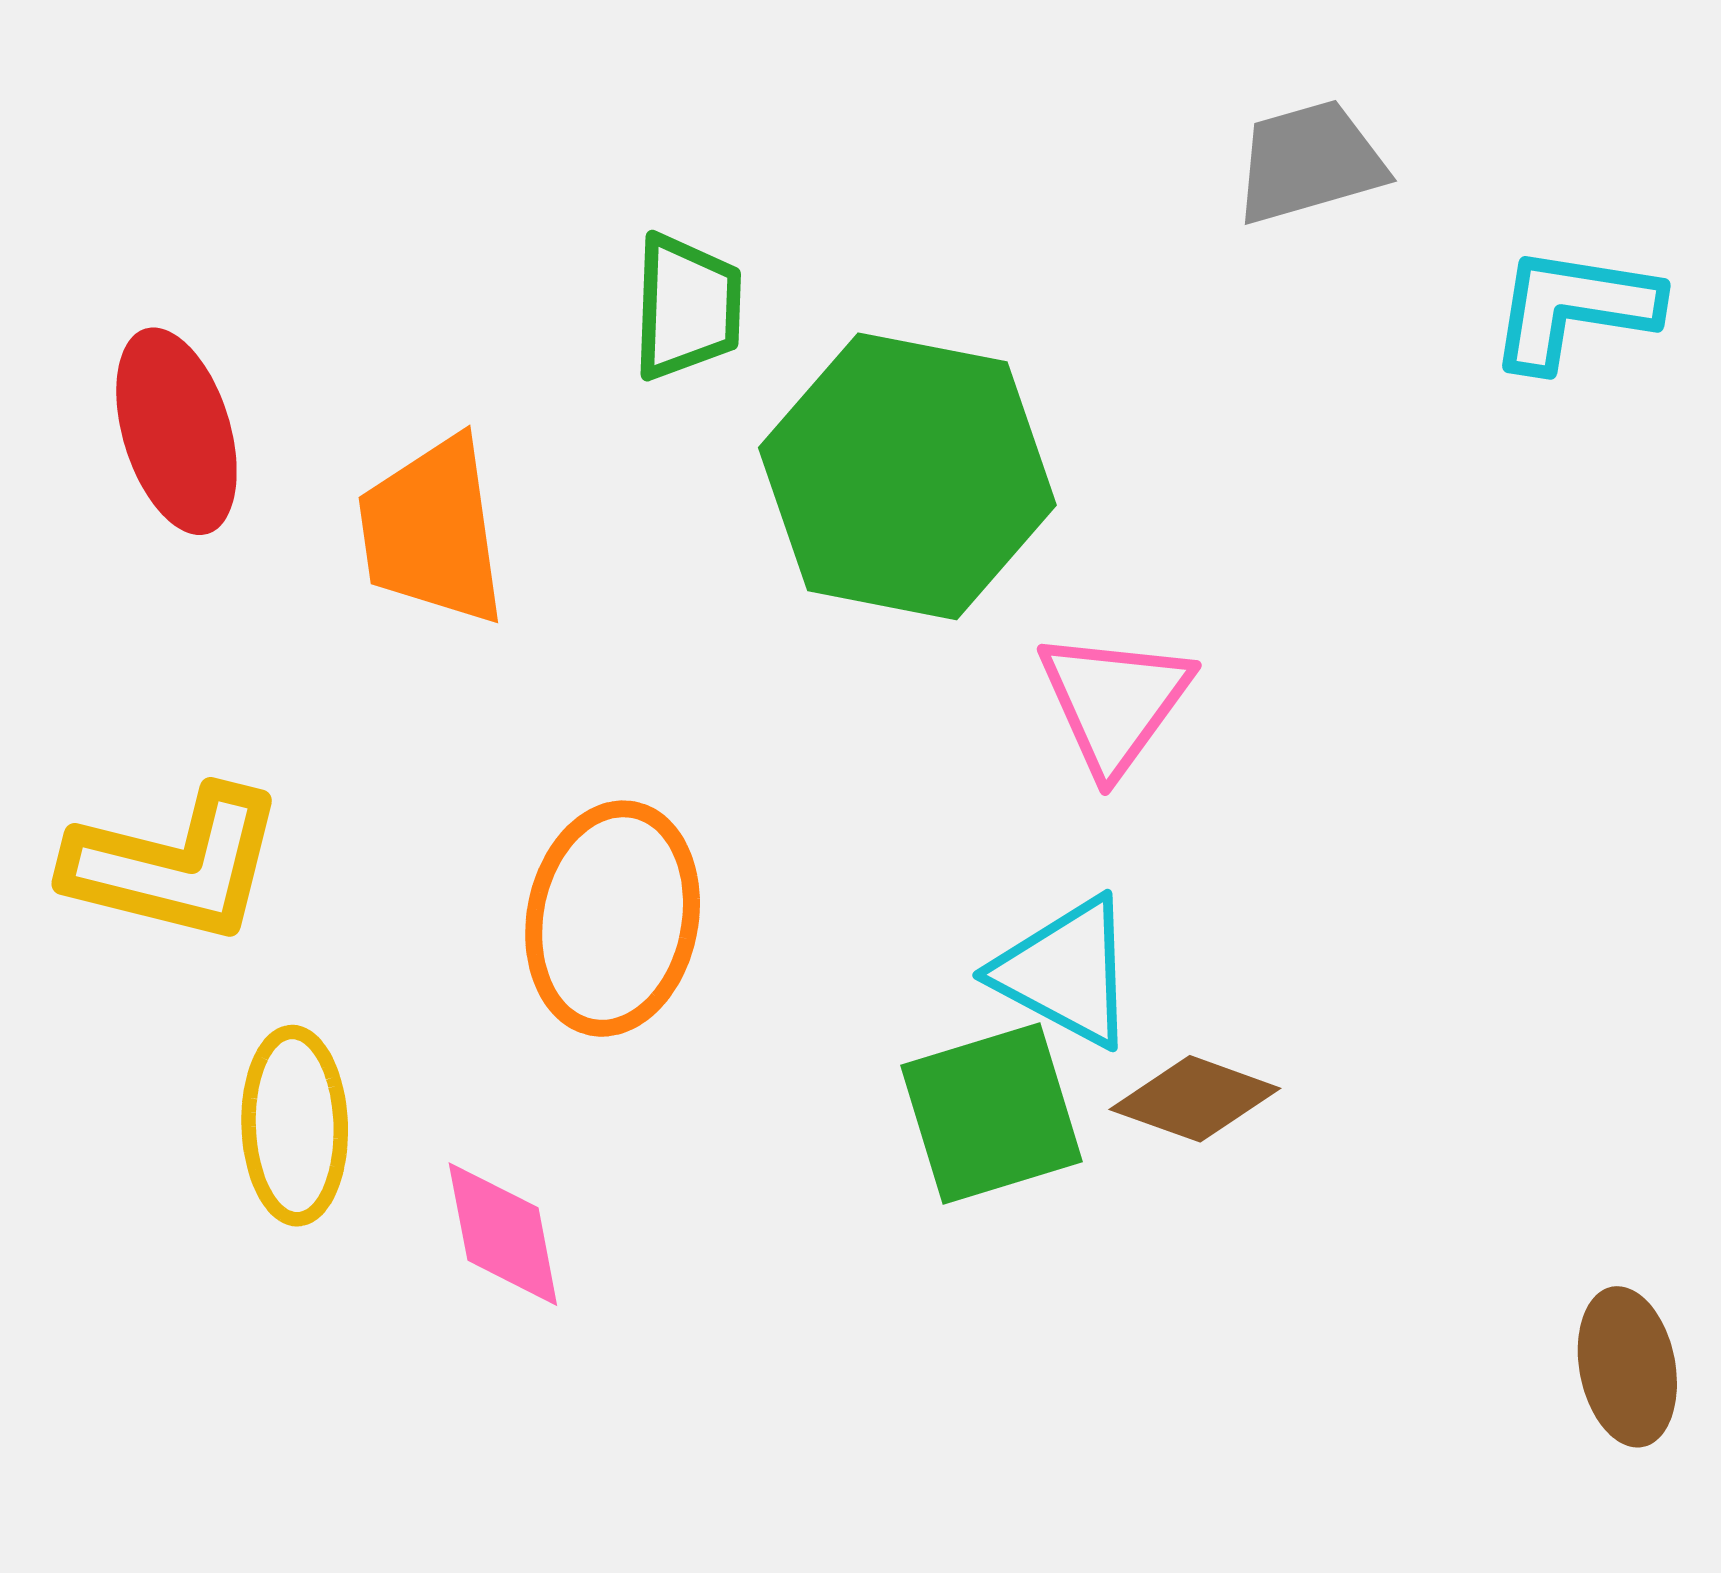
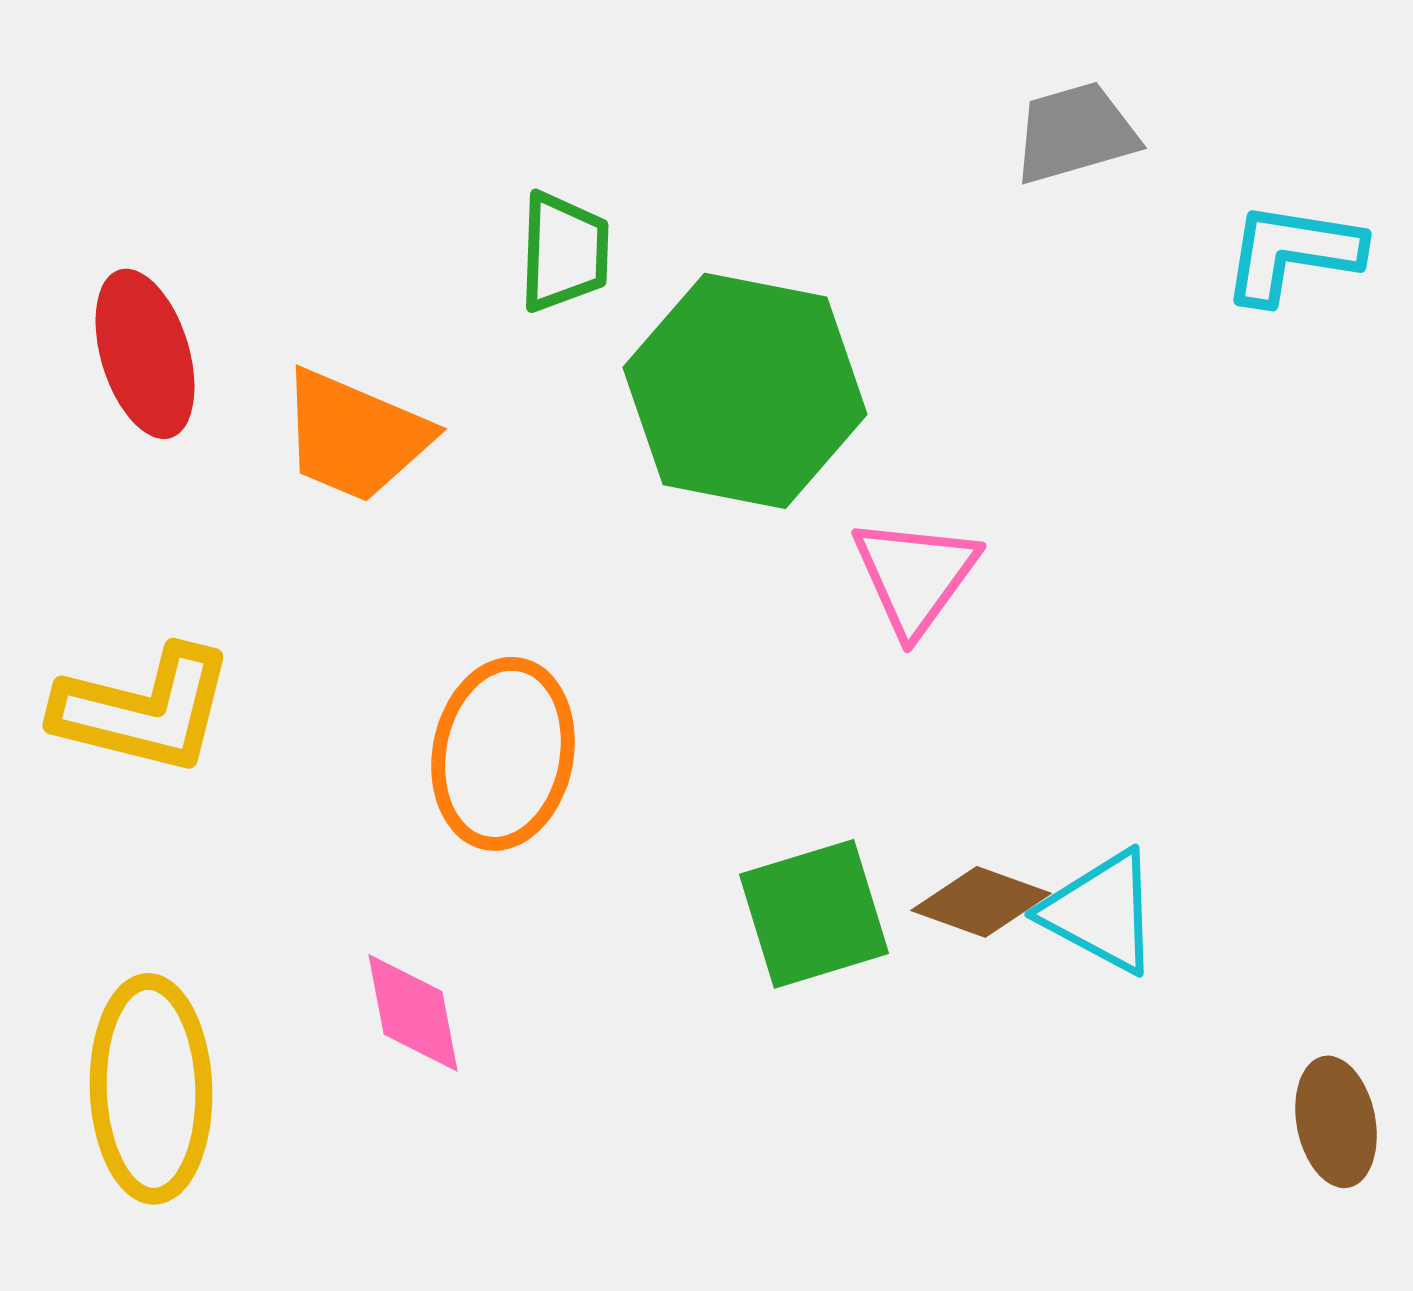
orange trapezoid: (432, 531) -> (355, 436), turned -59
cyan triangle: (1066, 972) -> (1101, 912), moved
yellow ellipse: (295, 1126) -> (151, 1089), moved, size x1.4

